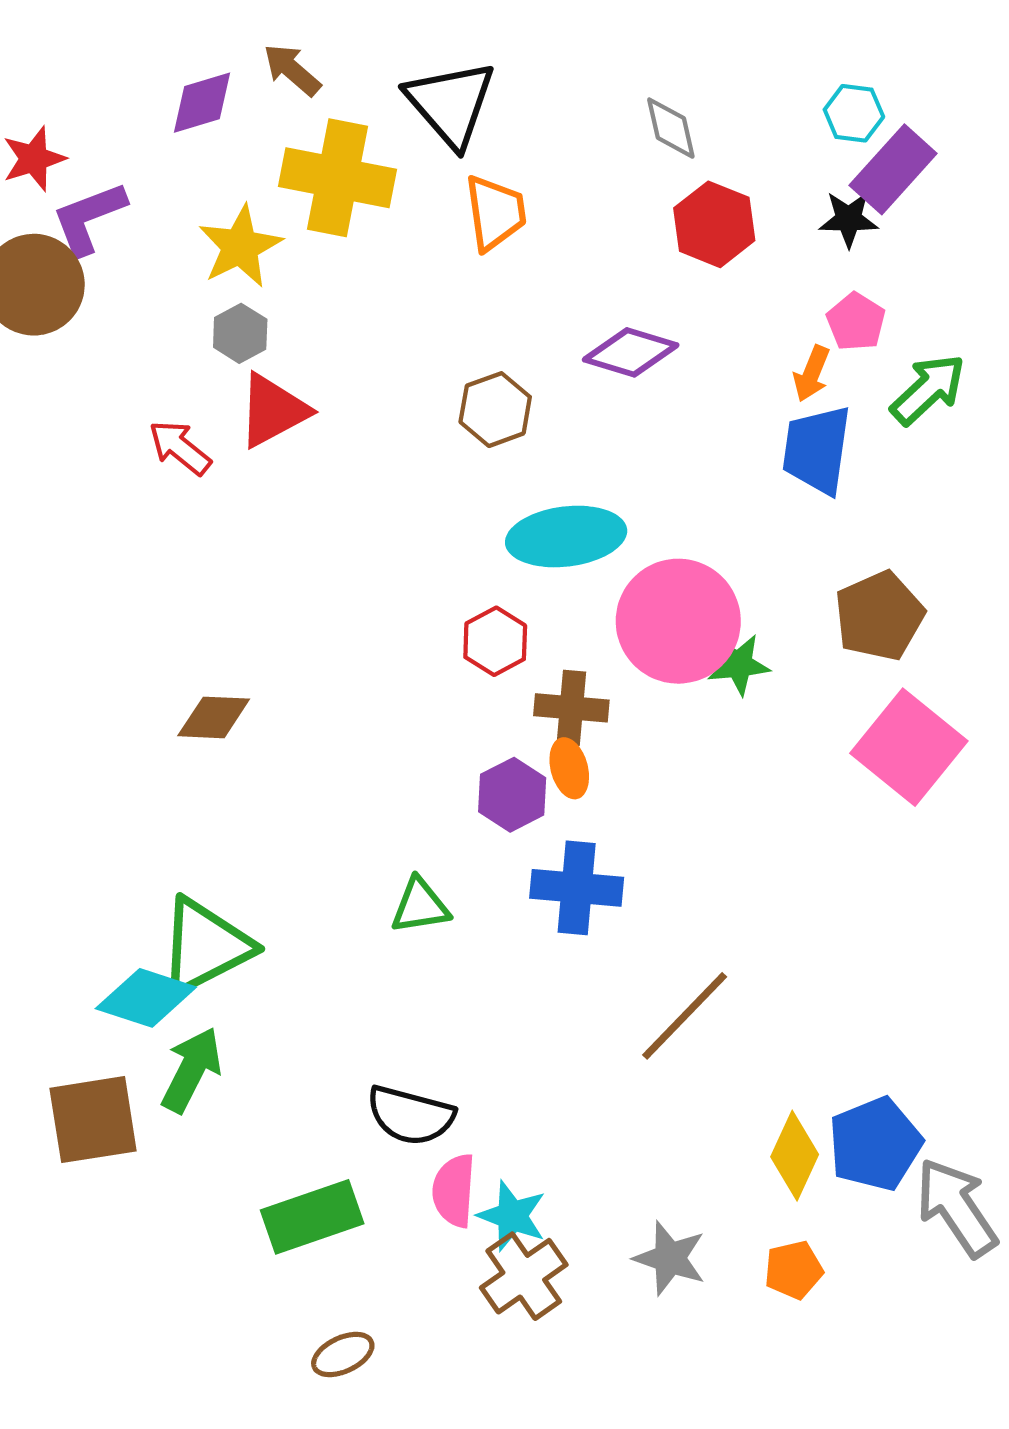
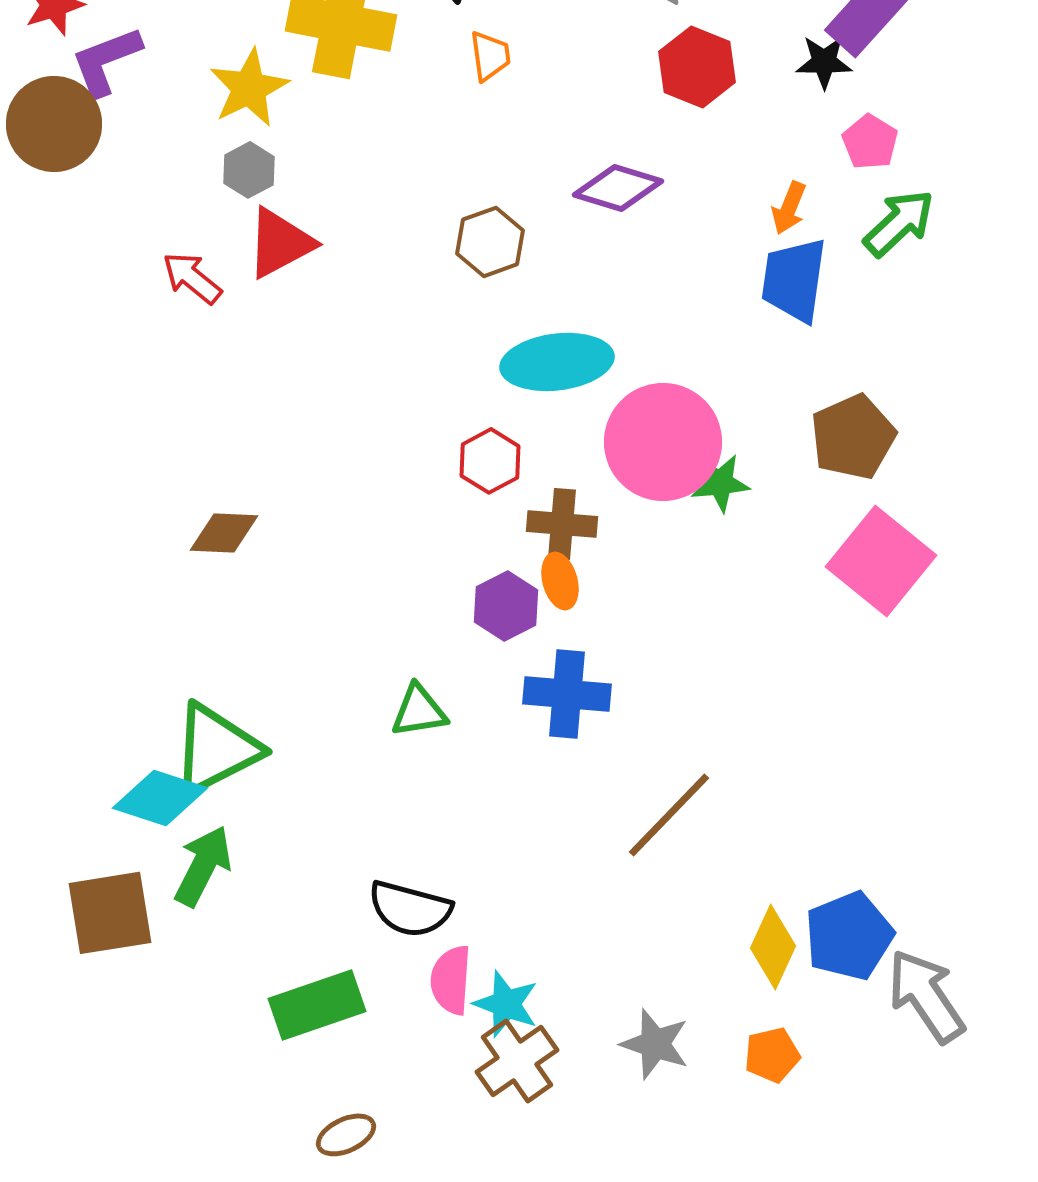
orange trapezoid: (495, 213) -> (490, 56), size x0.7
pink pentagon: (856, 322) -> (870, 142), moved

